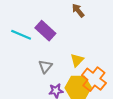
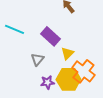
purple rectangle: (45, 31) -> (50, 36), moved

